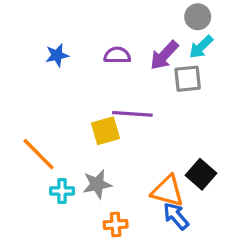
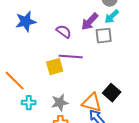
blue star: (57, 55) -> (26, 22), size x1.5
purple semicircle: (117, 55) -> (64, 32), moved, turned 35
gray star: (97, 184) -> (60, 103), moved

